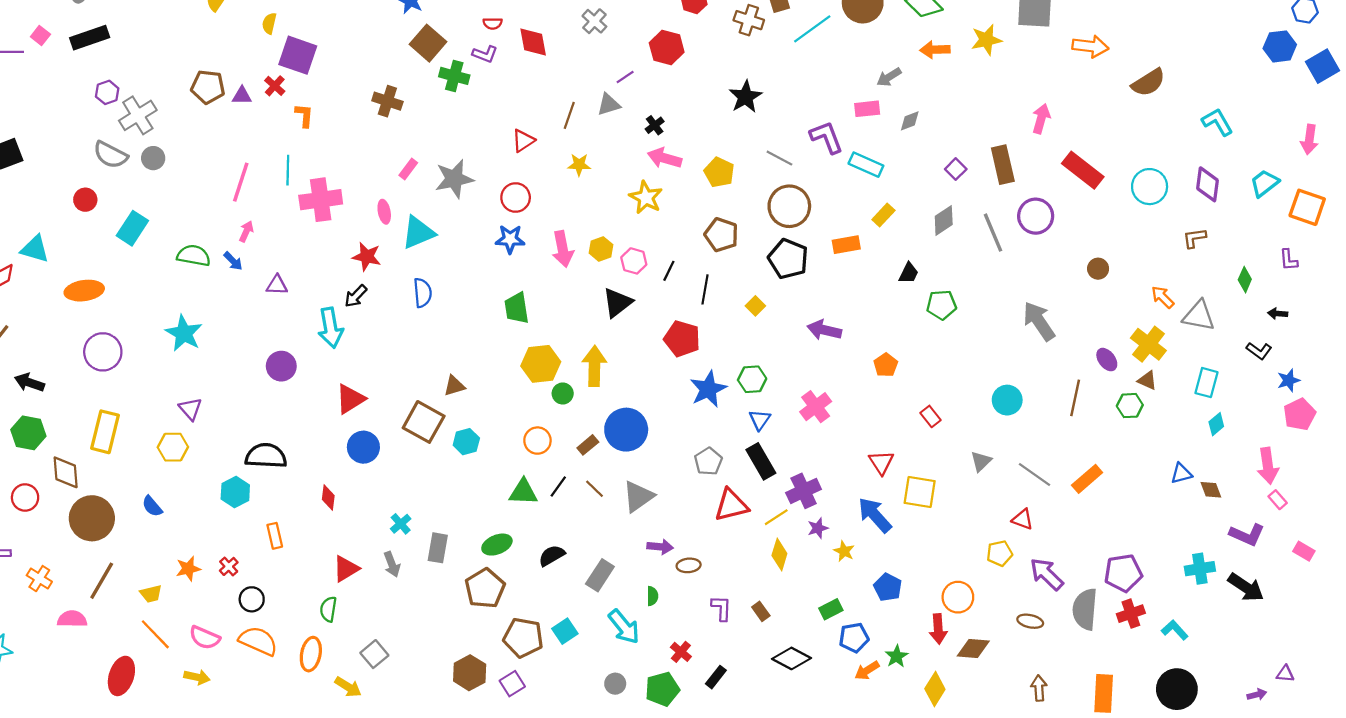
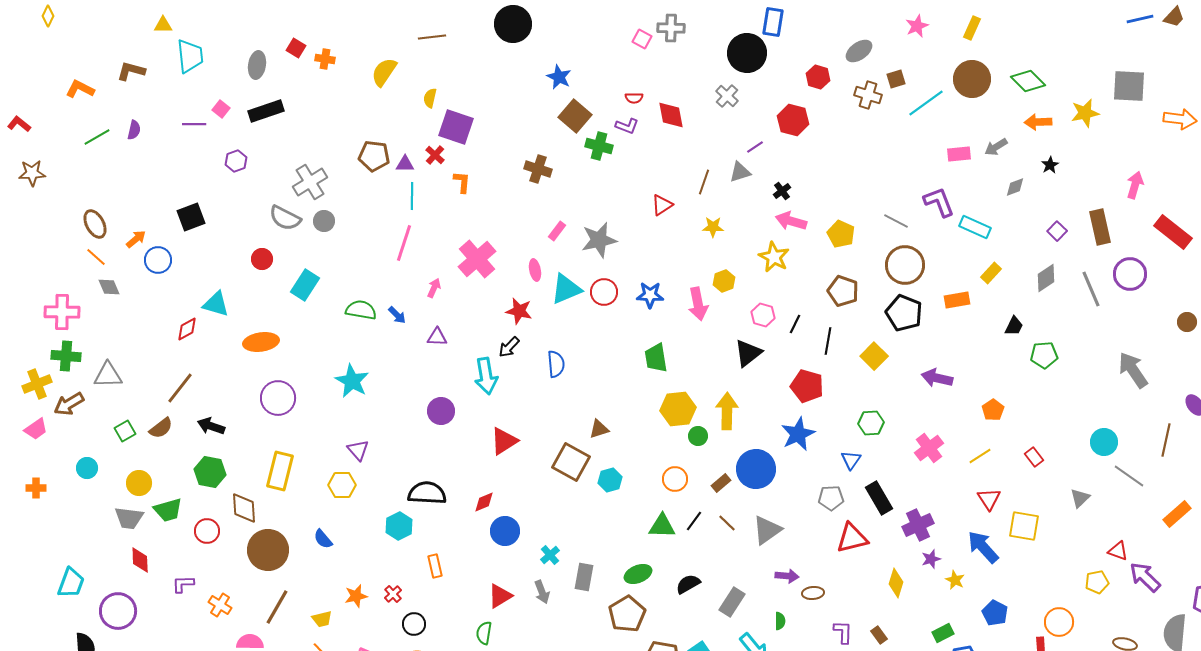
purple hexagon: (107, 92) -> (236, 161), moved
black star: (746, 97) -> (1050, 165), moved, size x0.6
pink rectangle: (867, 109) -> (959, 154), moved
cyan line: (288, 170) -> (412, 196), moved
red circle: (516, 197) -> (604, 292), moved
pink cross: (321, 200) -> (477, 259), turned -33
pink arrow: (246, 231) -> (434, 288), moved
yellow hexagon: (601, 249) -> (724, 281), moved
blue semicircle: (423, 293) -> (556, 364), moved
yellow square: (755, 306) -> (874, 356), size x1.5
blue star: (708, 389) -> (798, 434), moved
blue triangle: (760, 420) -> (851, 460), moved
blue circle: (363, 447) -> (505, 531), moved
gray pentagon: (708, 461) -> (831, 498), turned 30
gray line: (1035, 475) -> (1129, 476), moved
red diamond: (328, 497) -> (484, 502), moved, turned 60
yellow line: (776, 517) -> (980, 456), moved
purple arrow: (1047, 574) -> (1145, 577), moved

